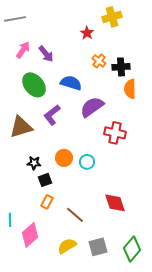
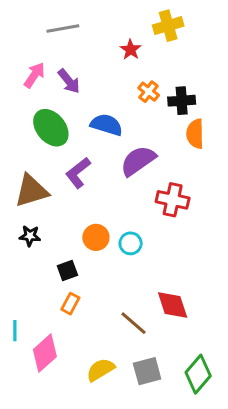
gray line: (15, 19) -> (63, 29), moved
black star: (34, 163) -> (30, 236), moved
brown line: (75, 215) -> (134, 323), moved

